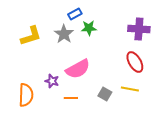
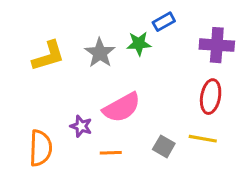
blue rectangle: (75, 14) -> (164, 22), moved
red ellipse: (135, 62) -> (211, 97), turned 40

